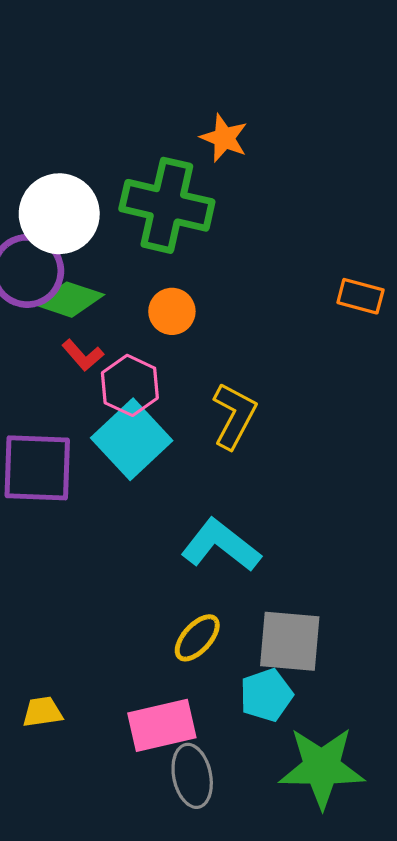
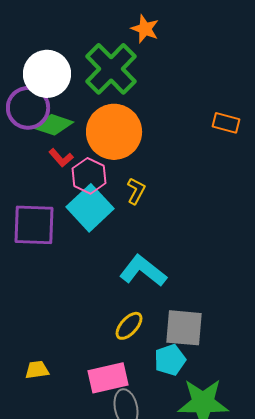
green cross: (167, 205) -> (111, 69), turned 32
orange circle: (172, 311) -> (114, 132), size x2.0
yellow L-shape: (234, 416) -> (136, 191), moved, size x0.7

